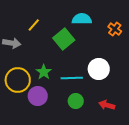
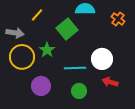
green star: (44, 72) -> (47, 50), moved
yellow circle: (18, 80) -> (22, 57), moved
red arrow: (107, 105) -> (110, 82), moved

